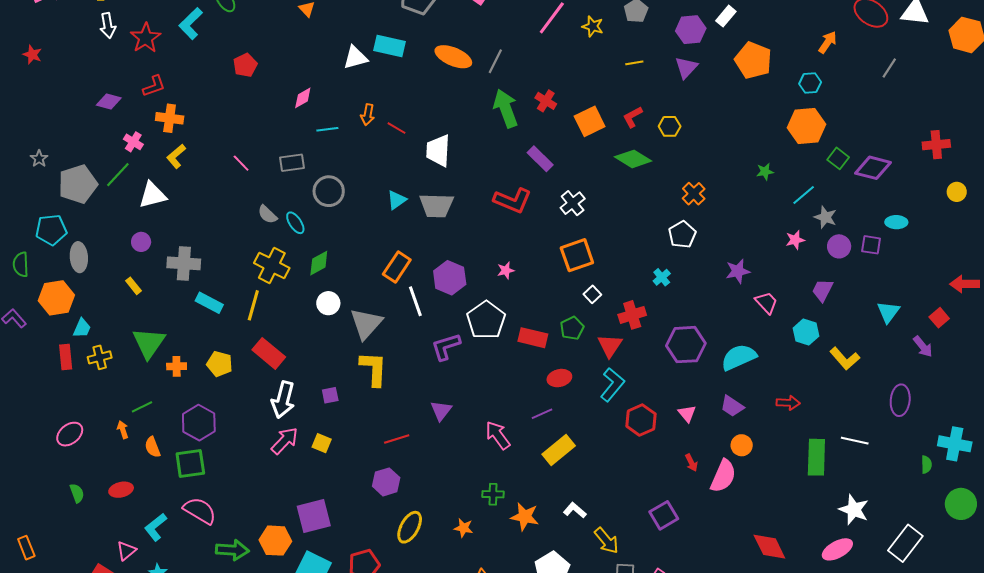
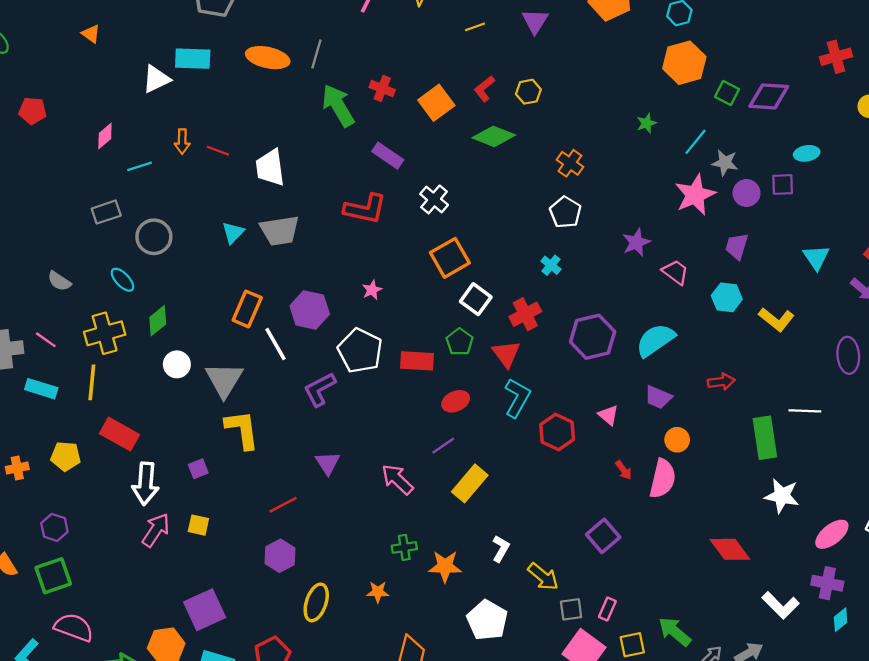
red pentagon: (245, 65) -> (33, 111), turned -30
pink line: (241, 163) -> (46, 340), moved
gray semicircle: (267, 214) -> (59, 281), moved
pink star: (795, 240) -> (695, 195), size x1.8
yellow cross: (272, 265) -> (105, 333), turned -32
white square: (592, 294) -> (476, 299), size x1.5
purple hexagon: (199, 423) -> (54, 527), size x0.7
white L-shape: (575, 510) -> (501, 549), turned 90
white star: (854, 510) -> (782, 496), moved
pink ellipse: (837, 549) -> (832, 534), moved

